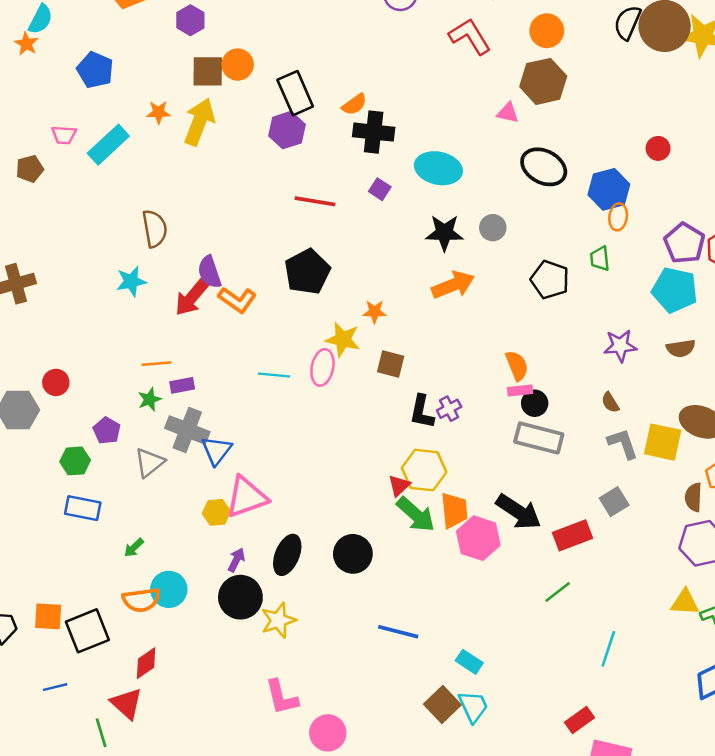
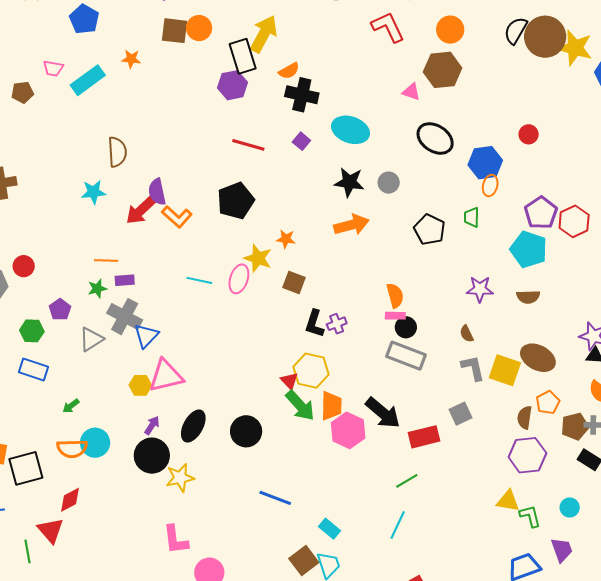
yellow arrow: (199, 122) -> (264, 34), moved
red triangle: (399, 486) -> (289, 381), turned -36
cyan line: (608, 649) -> (398, 525), moved

